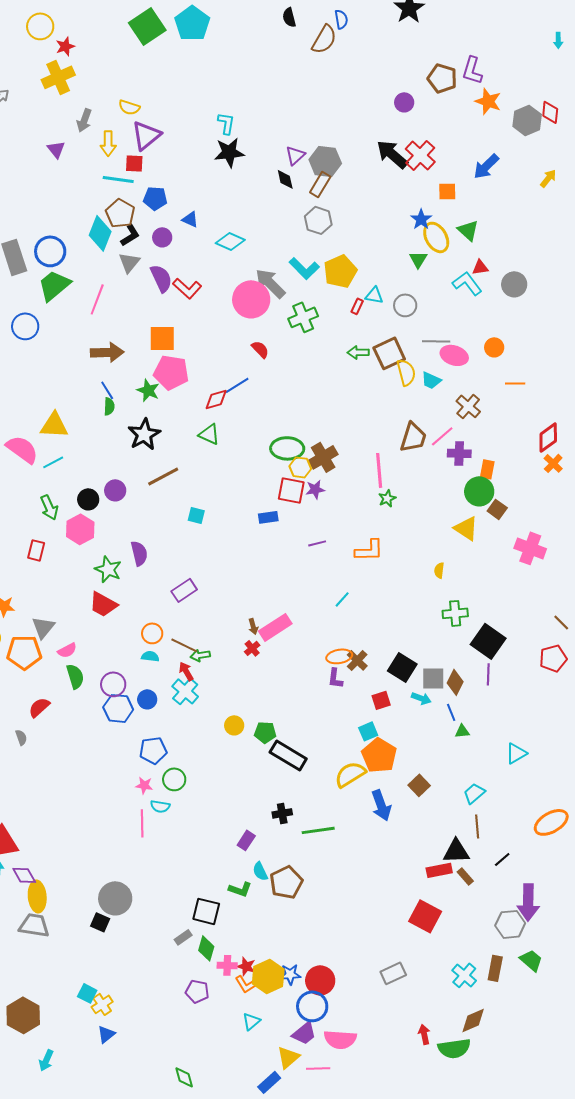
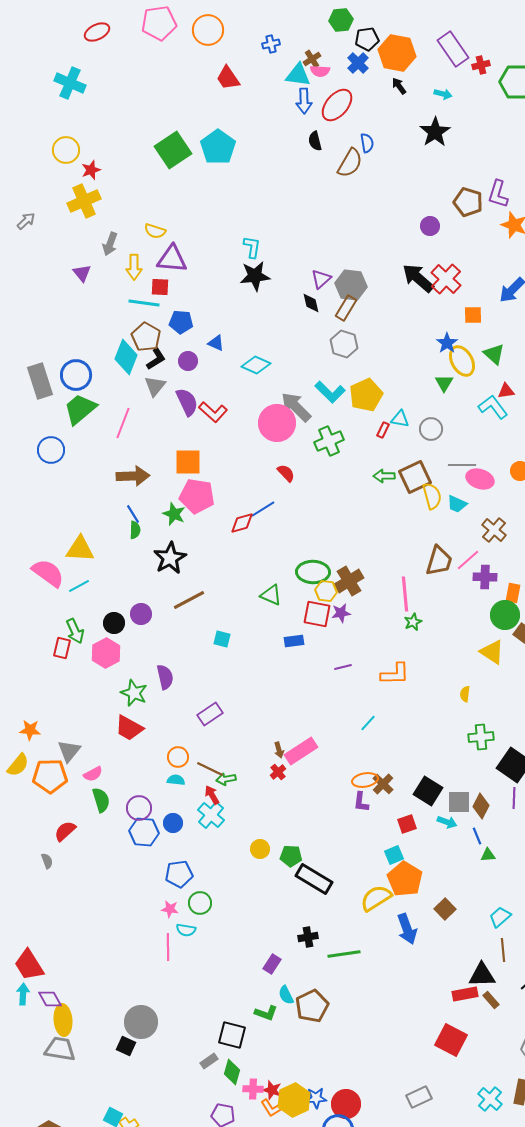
purple triangle: (146, 135) -> (172, 259), turned 44
green triangle: (209, 434) -> (271, 595), moved
red rectangle: (36, 550) -> (62, 648), moved

